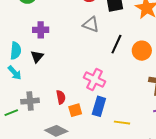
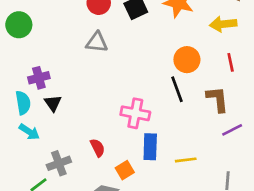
gray triangle: (91, 25) -> (97, 42), moved
purple cross: (41, 30) -> (39, 78), moved
black line: (116, 44) -> (177, 89), moved, turned -30
orange square: (75, 110) -> (125, 170), moved

